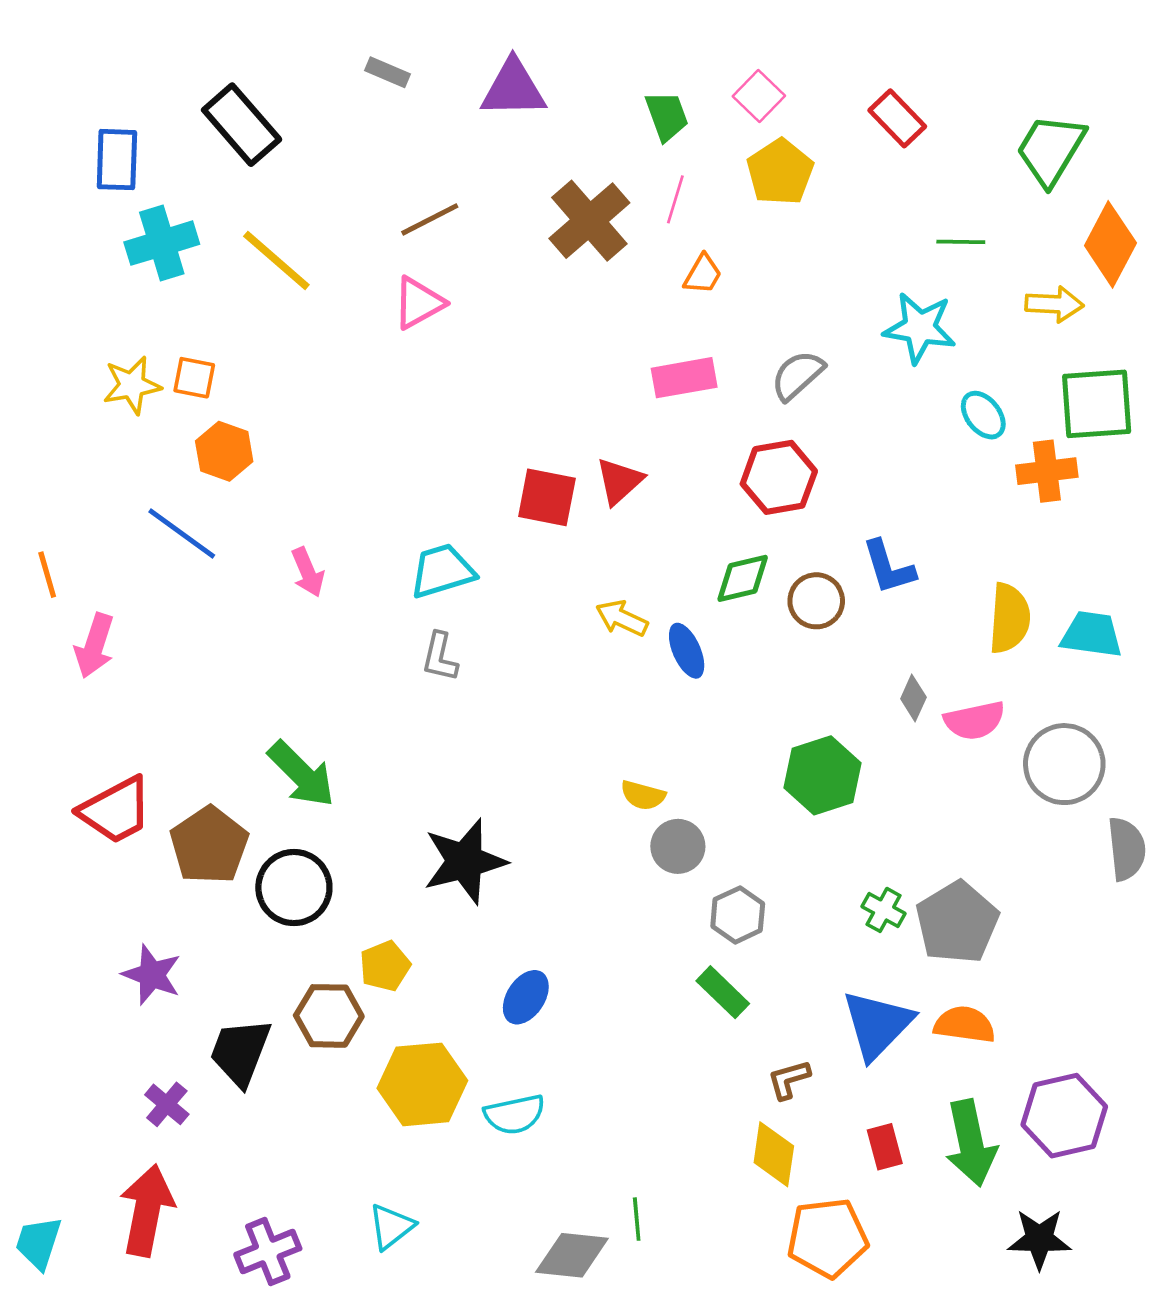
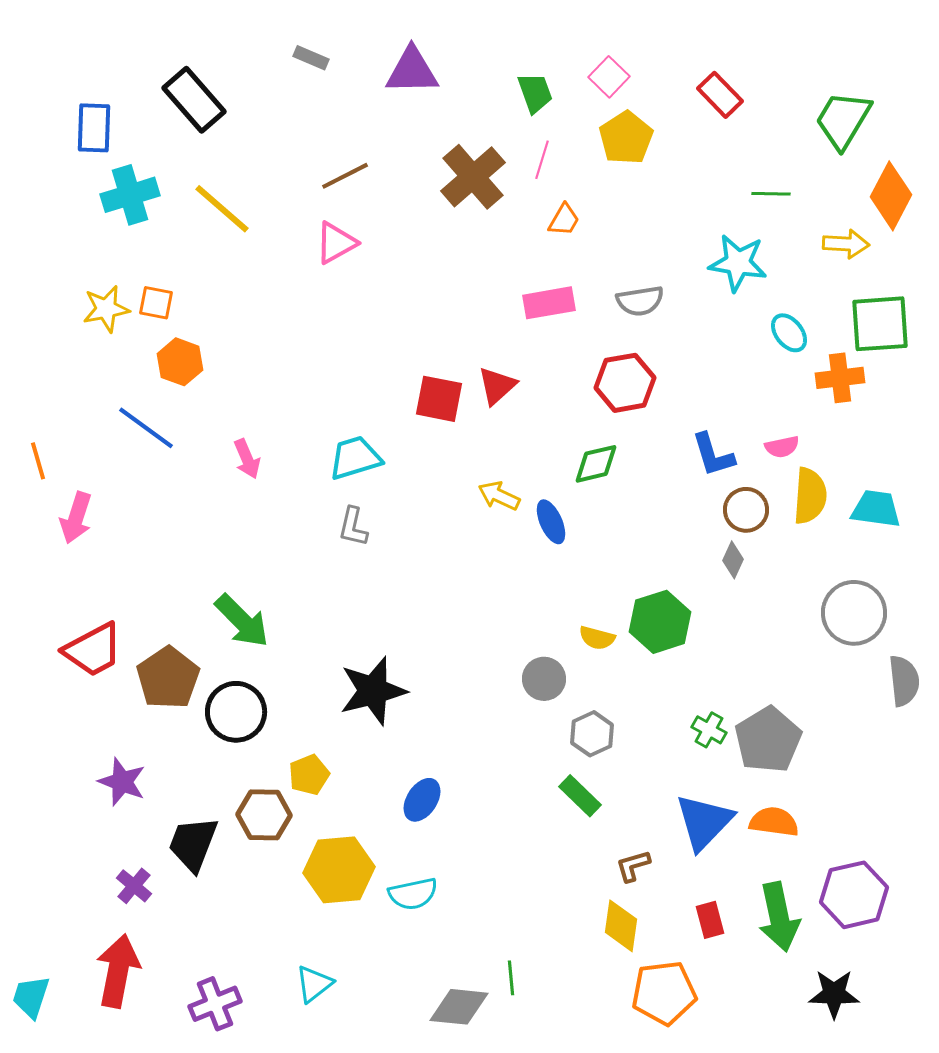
gray semicircle: (798, 375) -> (640, 301), turned -147
brown circle: (816, 601) -> (746, 510), moved
pink semicircle: (975, 720) -> (782, 447), moved, size x0.7
yellow semicircle: (643, 795) -> (597, 638), moved

